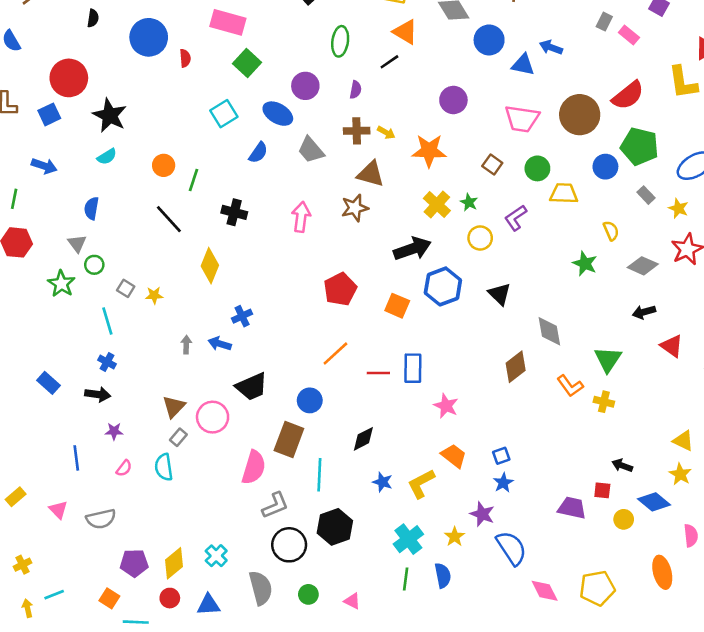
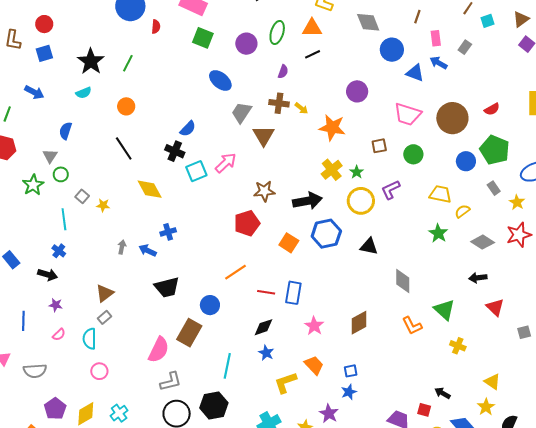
gray rectangle: (604, 22) -> (465, 47), moved
orange triangle: (405, 32) -> (312, 28), moved, turned -40
pink rectangle: (629, 35) -> (436, 38), moved, turned 35
green square: (247, 63) -> (203, 38), turned -30
red circle: (69, 78) -> (44, 24), moved, size x0.6
purple circle: (305, 86) -> (246, 44), moved
red semicircle: (628, 95) -> (492, 109), size x0.6
cyan square: (224, 114) -> (196, 171), moved
gray trapezoid: (311, 150) -> (241, 113), turned 65
blue semicircle: (258, 153) -> (188, 129), moved
brown square: (492, 164) -> (379, 146), turned 35
brown triangle: (371, 174) -> (264, 136), moved, turned 35
green line: (194, 180) -> (128, 63), moved
yellow trapezoid: (564, 193) -> (440, 194), moved
brown star: (355, 208) -> (264, 191), moved
pink arrow: (301, 217) -> (226, 163), turned 30
yellow semicircle: (611, 231) -> (462, 211), turned -112
yellow circle: (480, 238) -> (361, 201), size x1.4
yellow diamond: (210, 266) -> (150, 189), turned -60
black triangle: (500, 294) -> (369, 246), turned -42
green triangle: (608, 359) -> (444, 310), turned -30
brown diamond: (516, 367) -> (359, 323), moved
yellow cross: (604, 402) -> (458, 346), moved
pink circle: (213, 417) -> (99, 371), moved, size x0.7
black diamond: (363, 439) -> (264, 327), moved
cyan line: (319, 475) -> (227, 366), moved
blue star: (383, 482) -> (266, 353), moved
purple pentagon: (134, 563) -> (55, 409), turned 30

